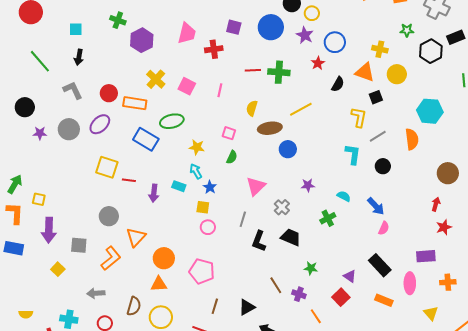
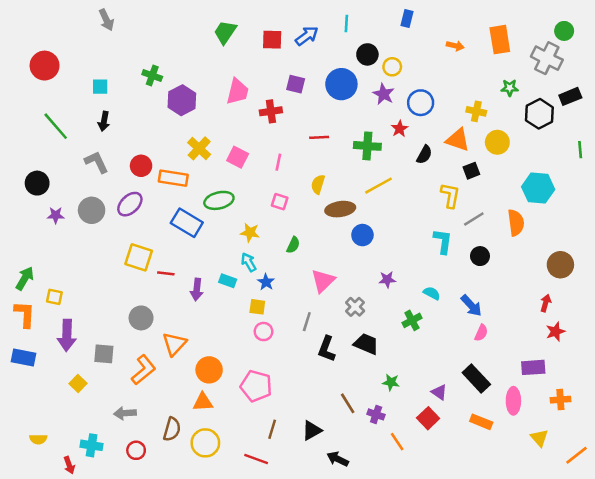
green cross: (279, 72) -> (367, 146), moved
pink square: (229, 133) -> (280, 202), moved

